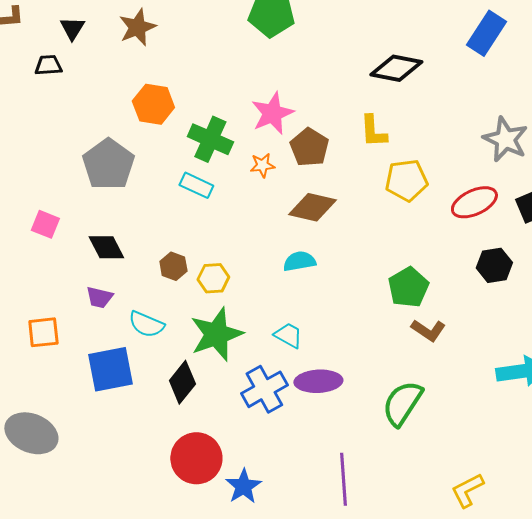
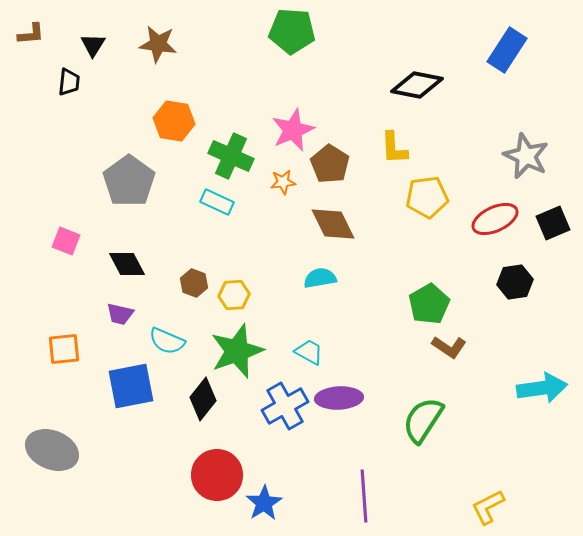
brown star: (137, 27) -> (158, 44), turned 30
black trapezoid: (48, 65) -> (69, 82), turned 100
brown diamond: (312, 207) -> (333, 224), turned 51

